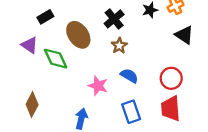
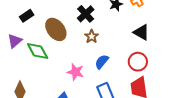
black triangle: (184, 35) -> (141, 32), moved
purple triangle: (30, 45) -> (15, 41), turned 49
blue semicircle: (129, 76) -> (102, 62), turned -77

